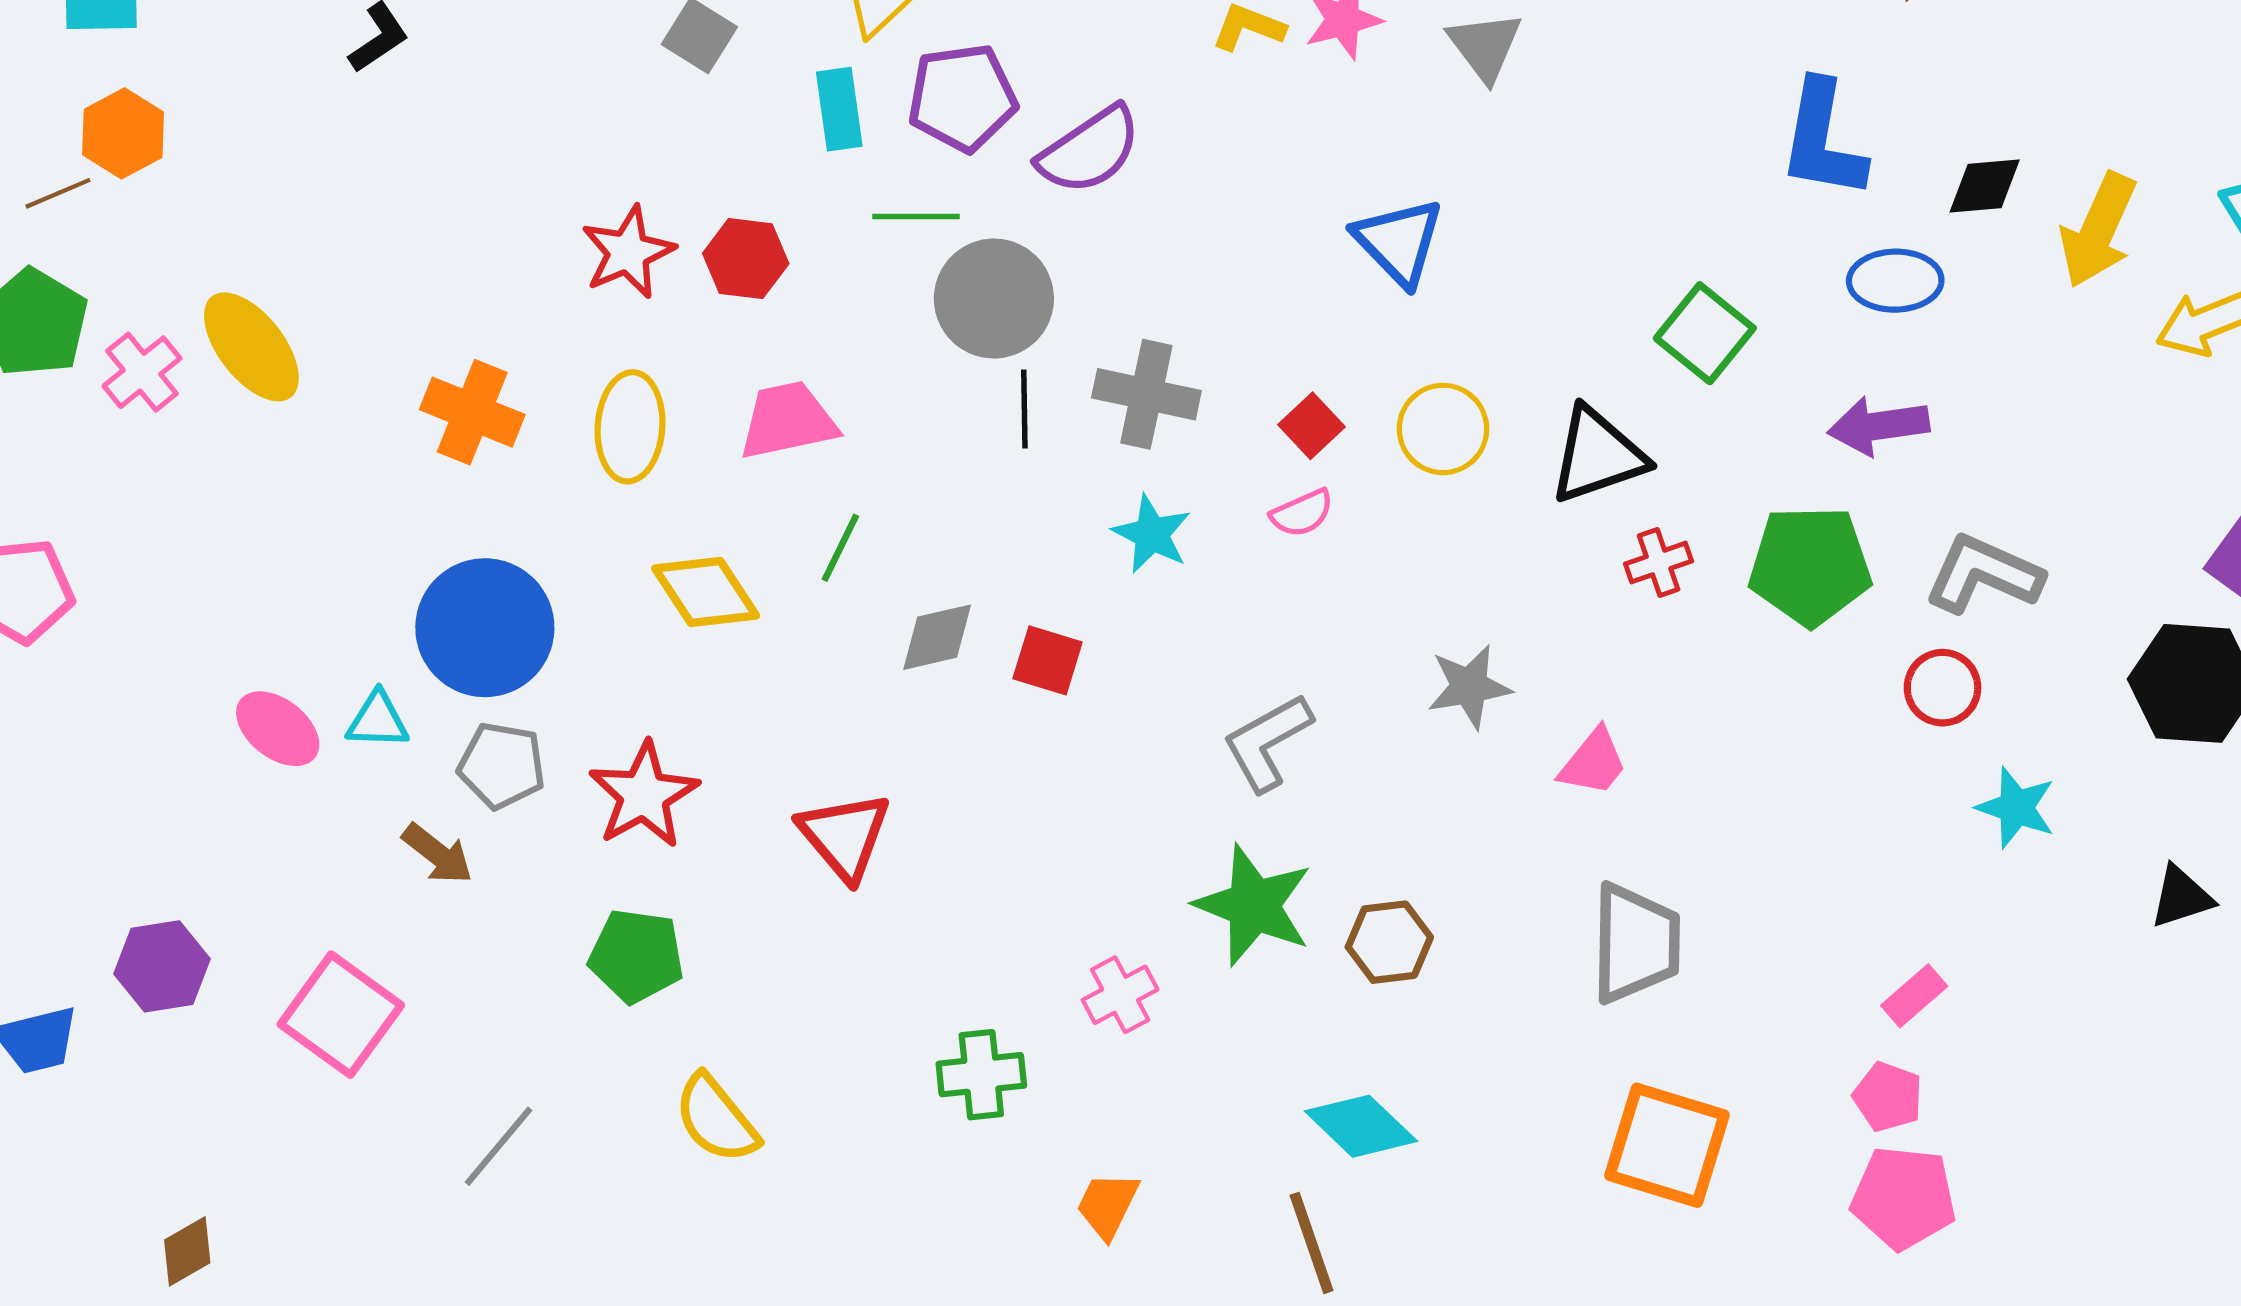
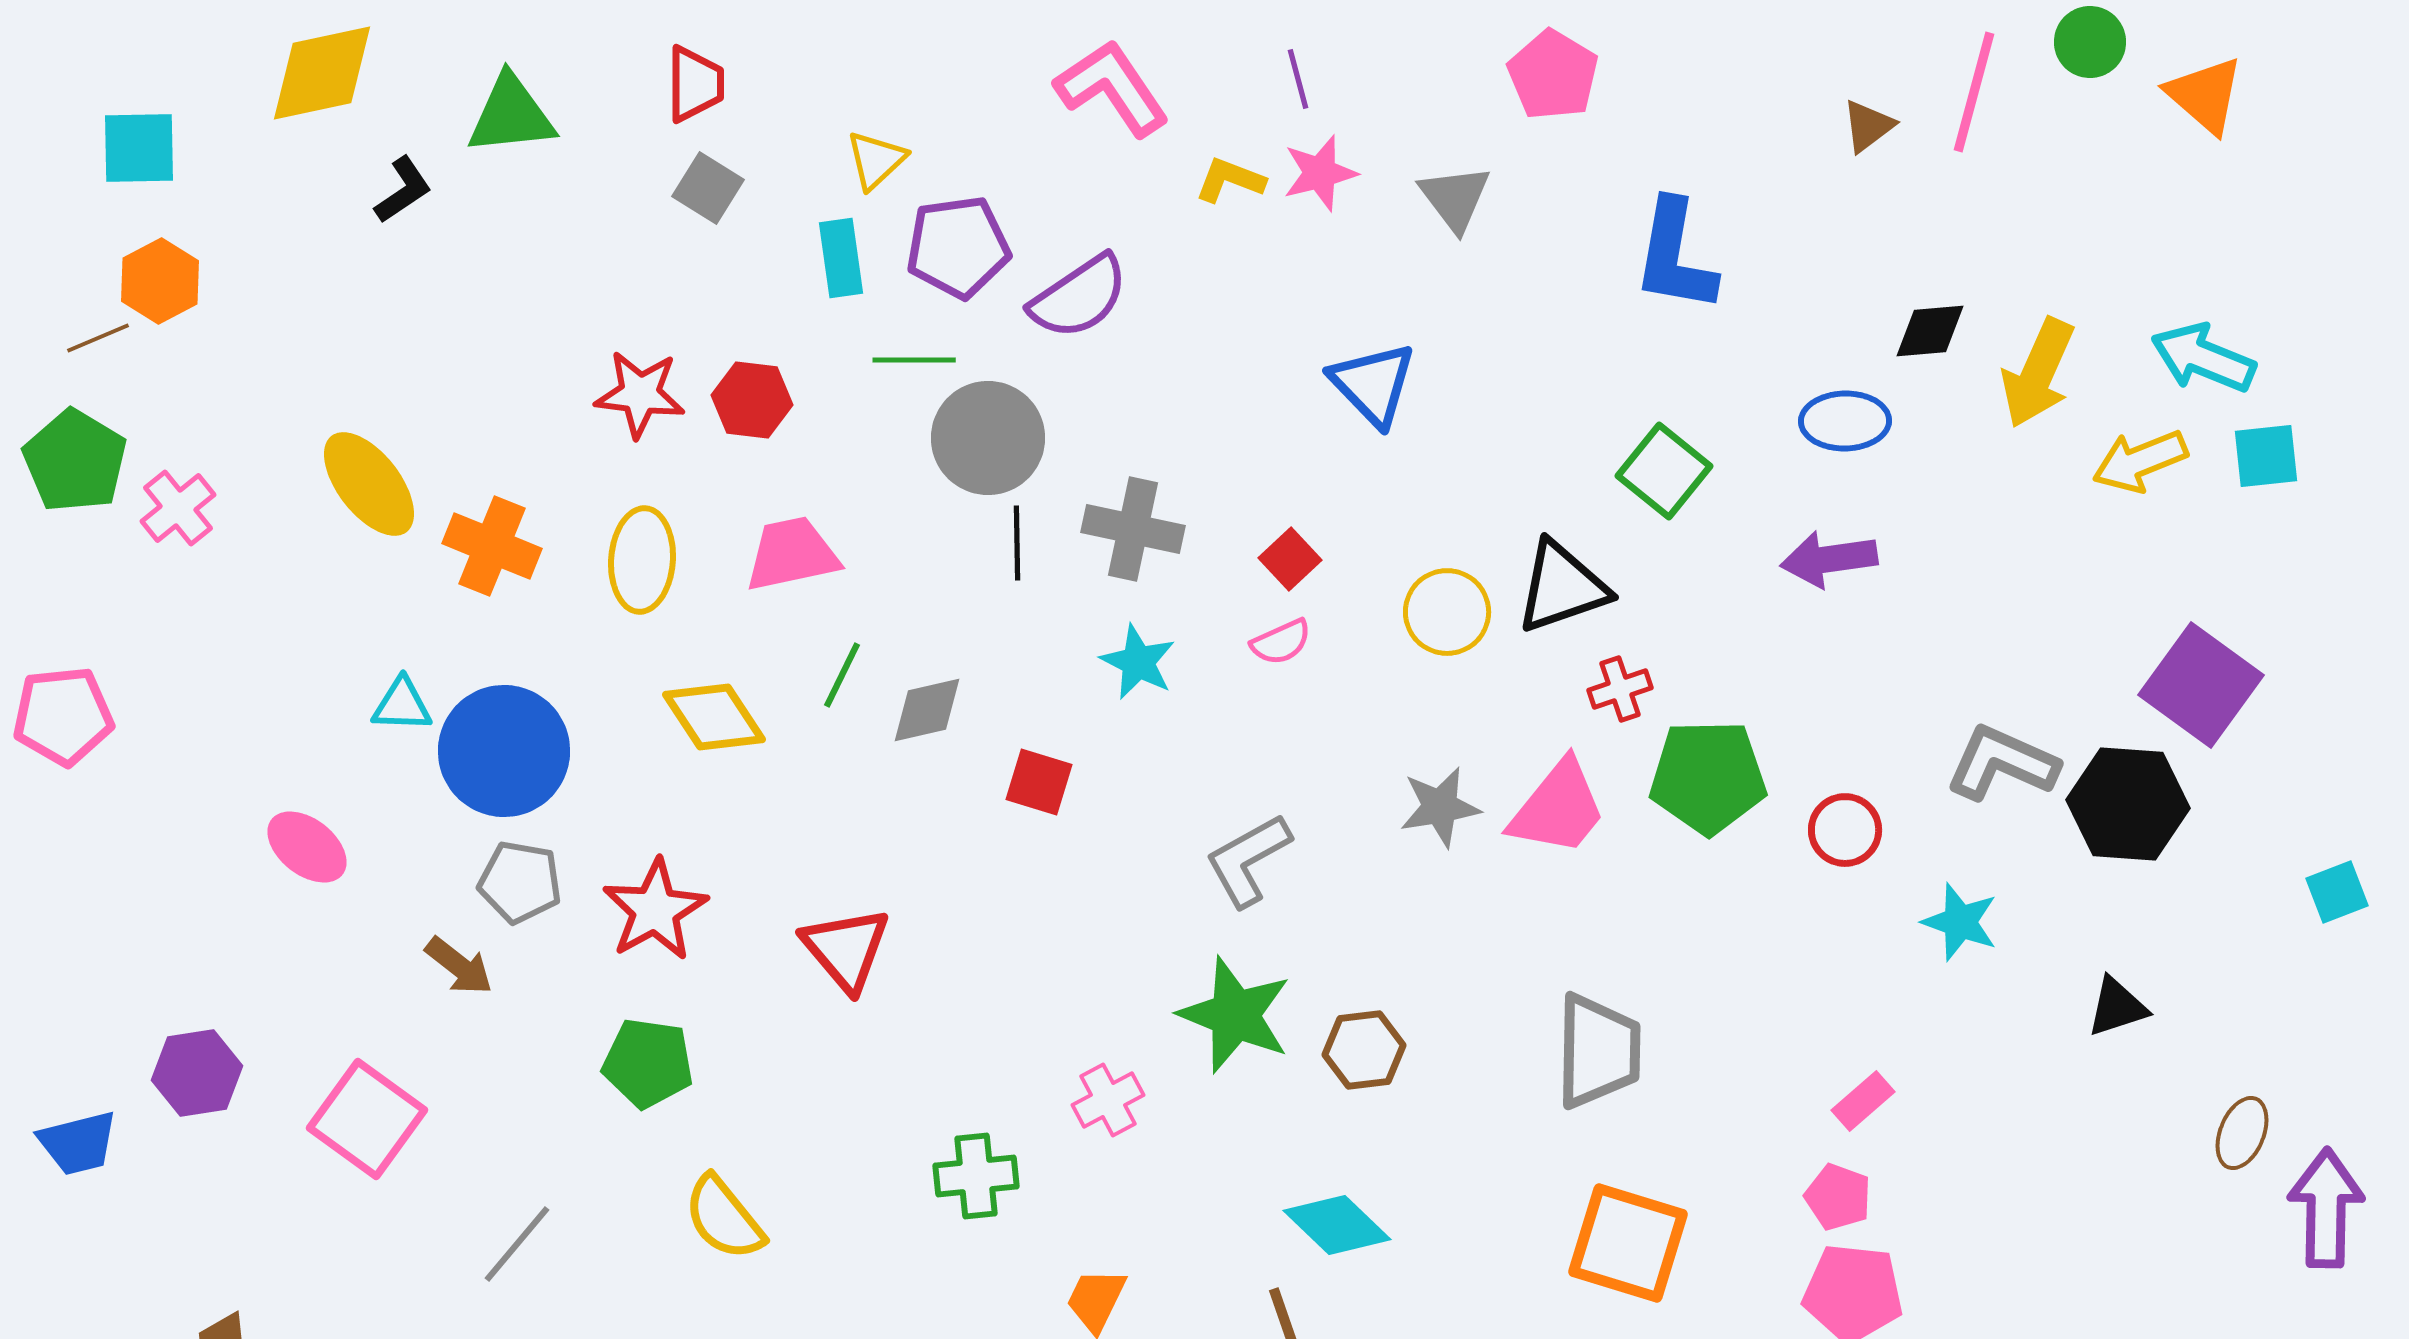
blue L-shape: (1823, 140) -> (1675, 256), moved
red star: (628, 252) -> (640, 394), turned 30
yellow ellipse: (251, 347) -> (369, 484), moved
yellow circle: (1443, 429) -> (1447, 612), moved
green pentagon: (1810, 566) -> (1708, 777), moved
gray L-shape: (1984, 574) -> (2002, 763), moved
gray diamond: (937, 637) -> (927, 710), moved
red circle: (1943, 688) -> (1845, 830), moved
cyan triangle: (378, 720) -> (402, 705), moved
pink trapezoid: (1593, 762) -> (1558, 808), moved, size x1.5

